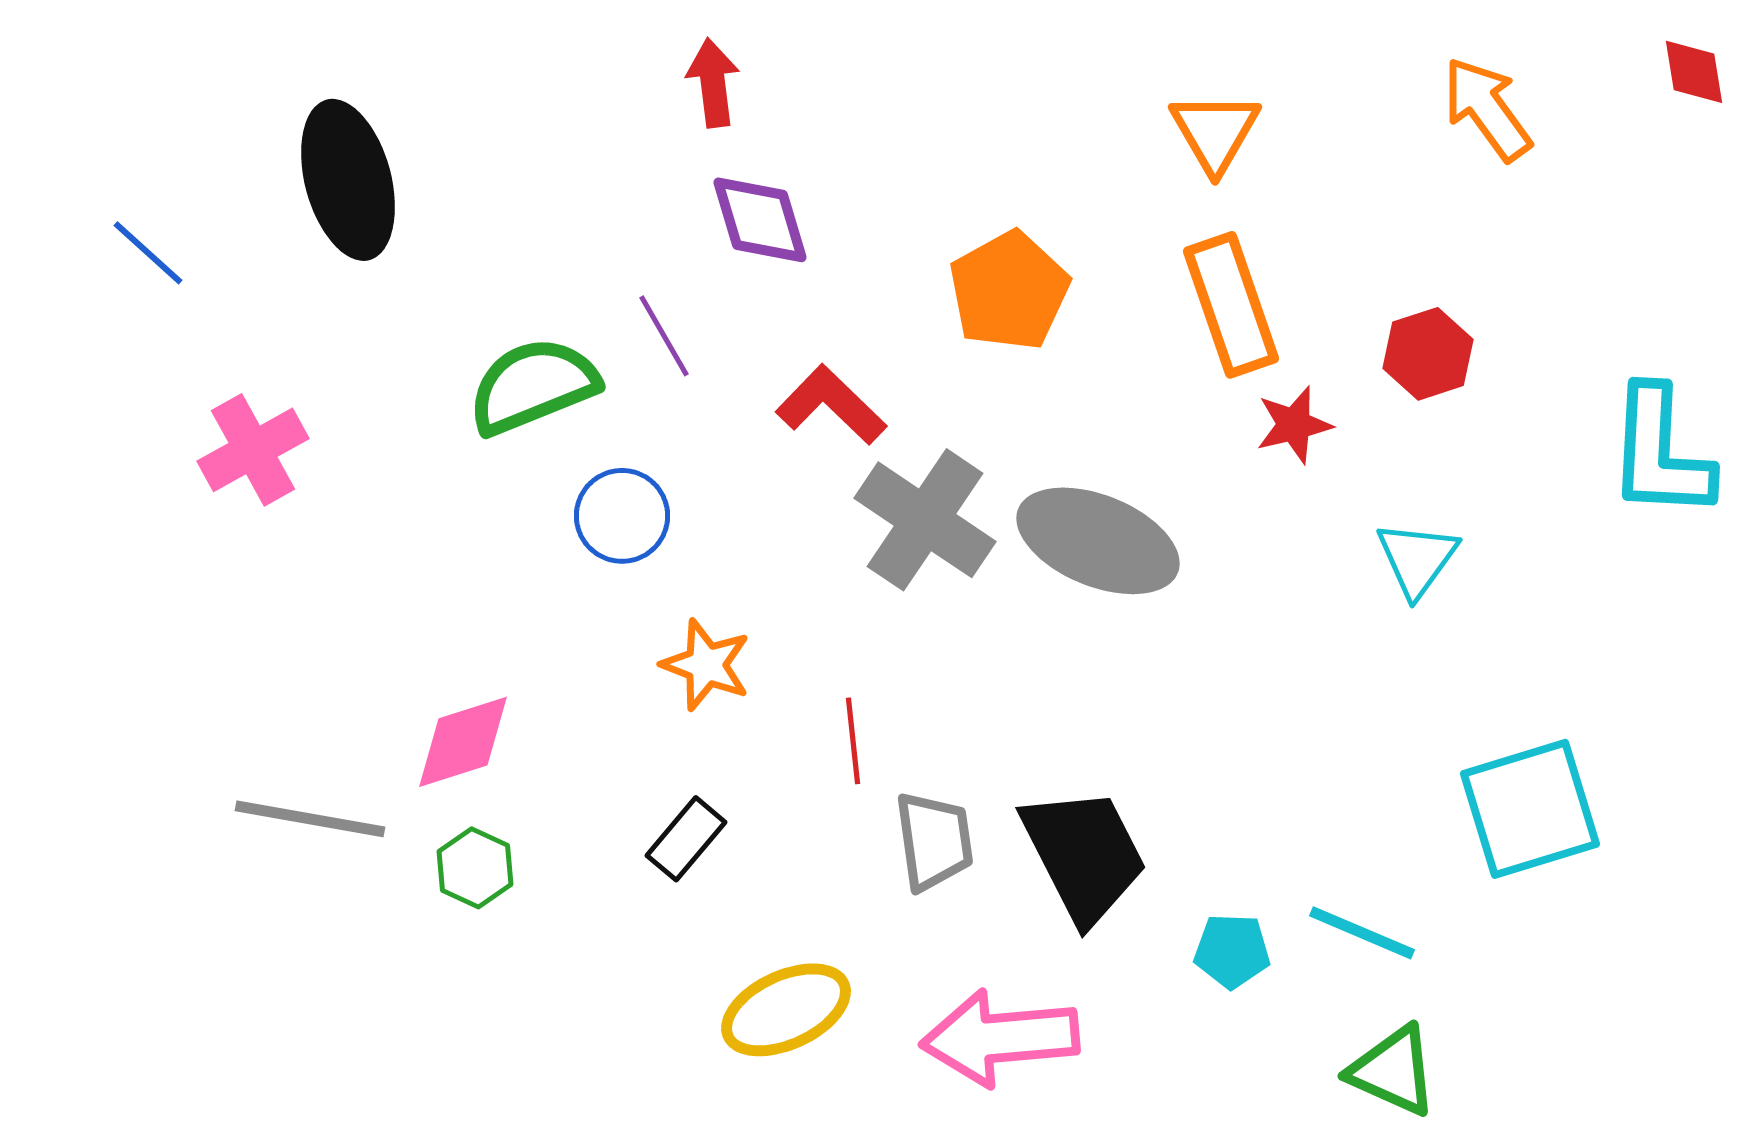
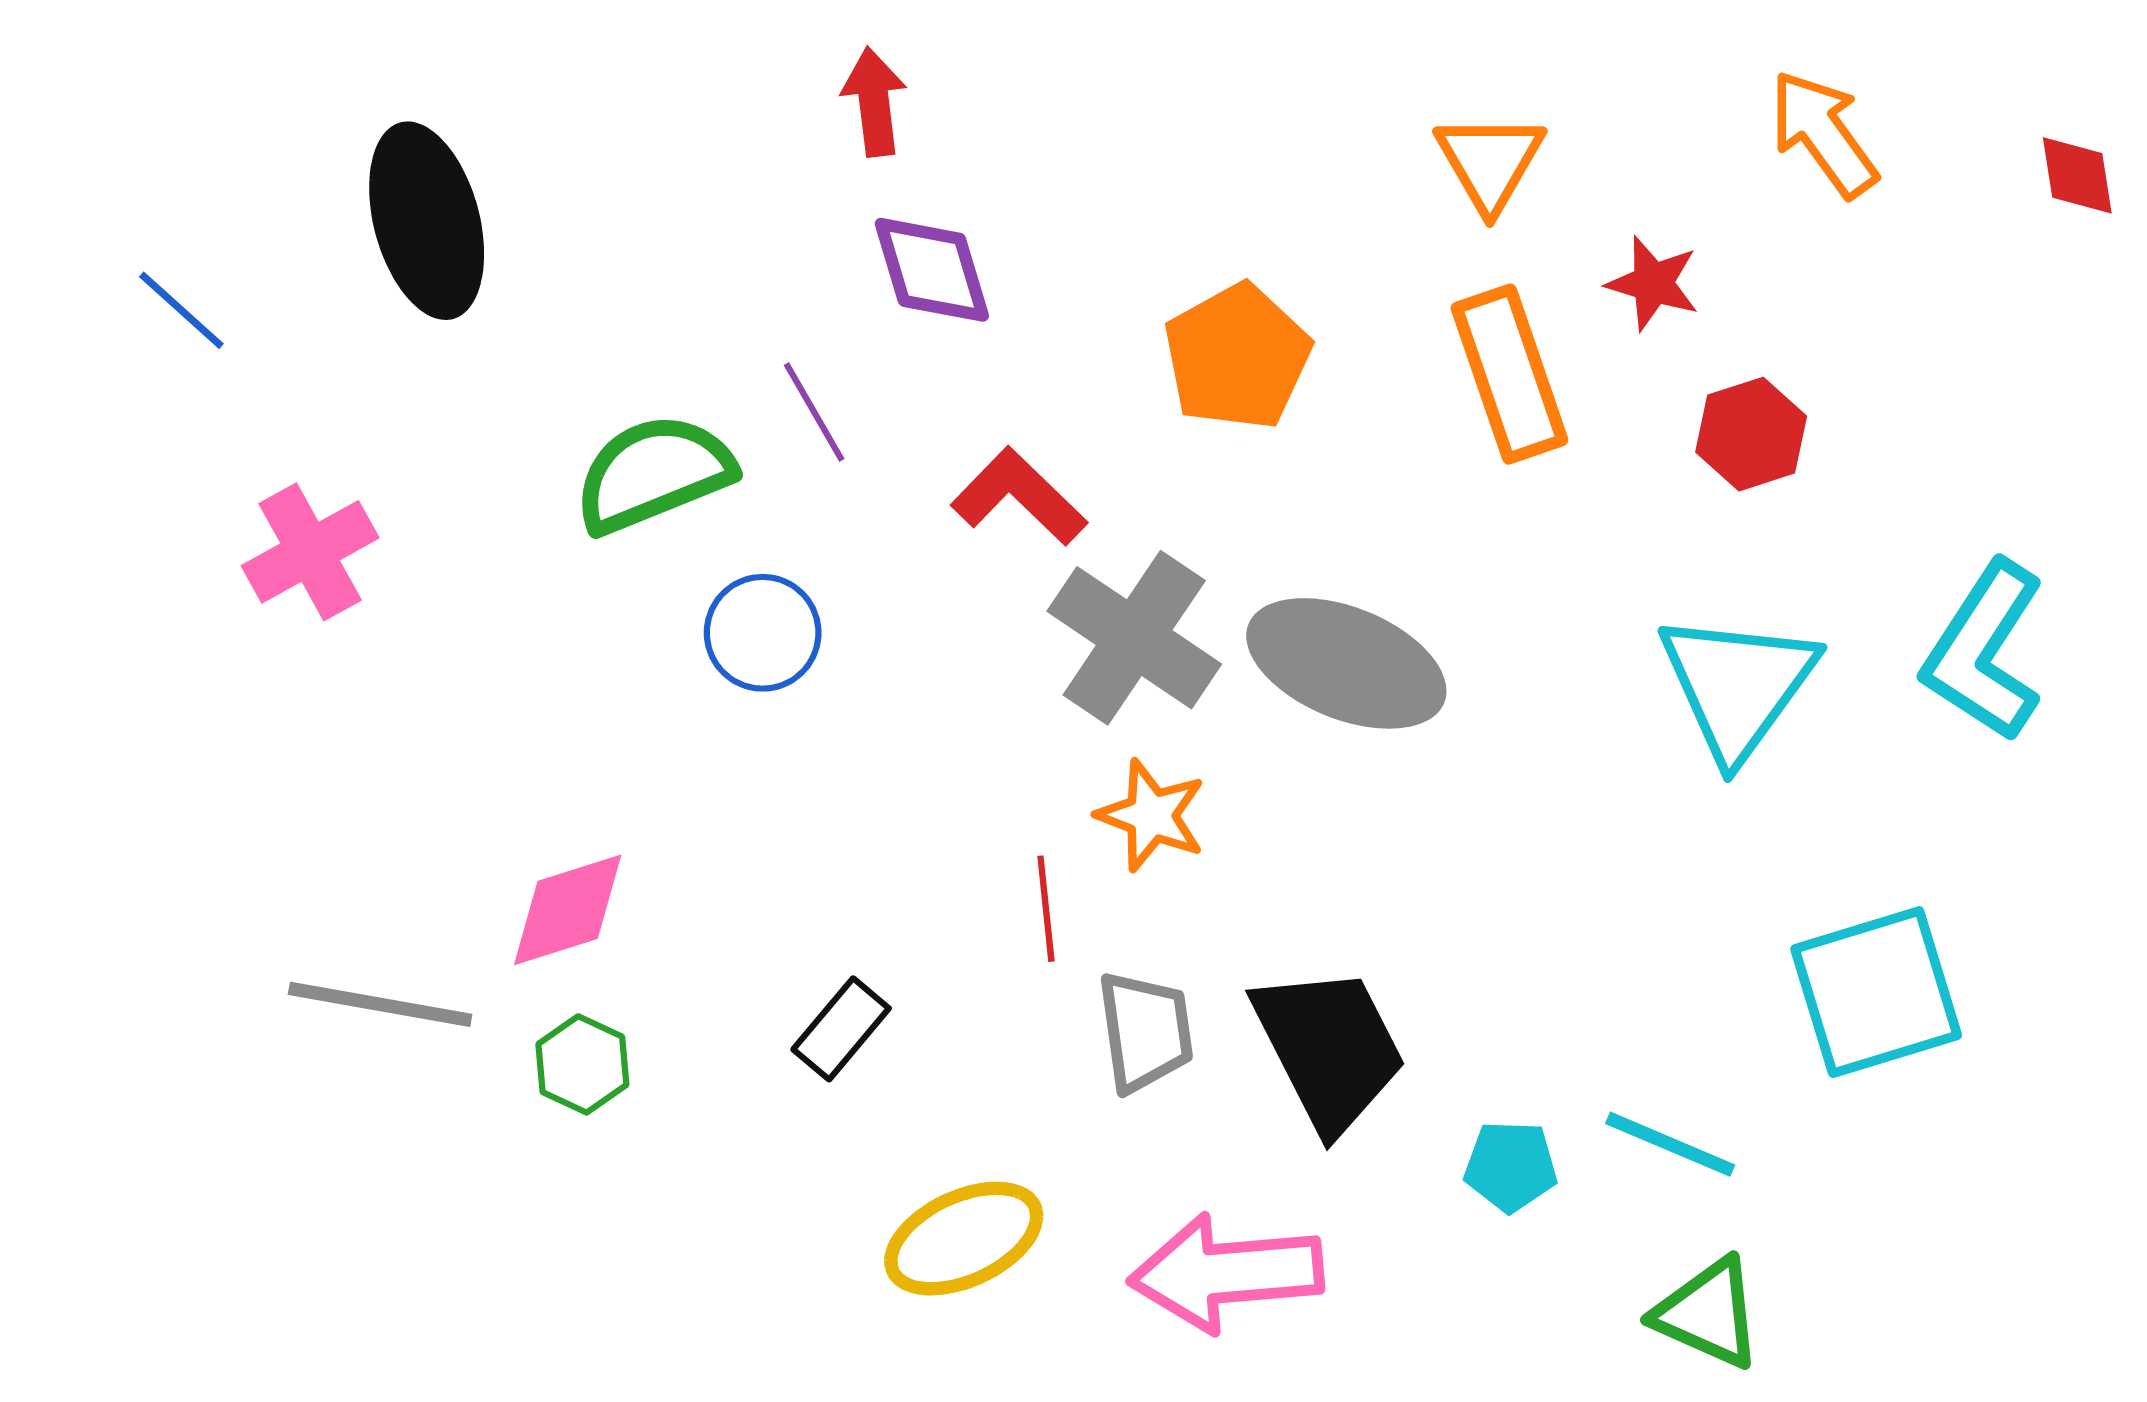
red diamond: (1694, 72) -> (2077, 175), moved
red star: (1294, 425) -> (1653, 283), moved, turned 30
cyan L-shape: (1660, 453) -> (1984, 651), moved, turned 30
cyan triangle: (1417, 559) -> (1738, 685), size x1.6
orange star: (706, 665) -> (1151, 815), moved

